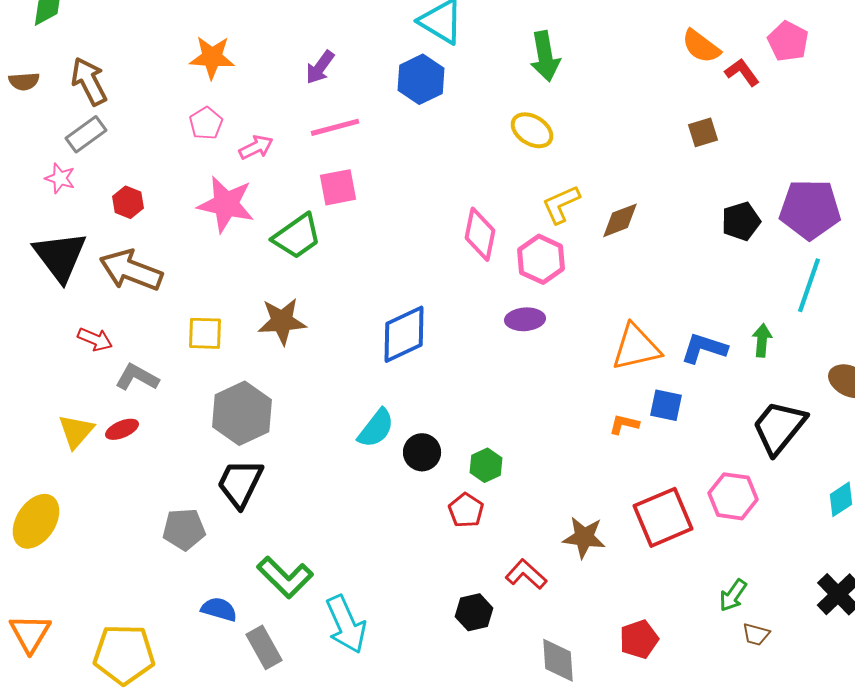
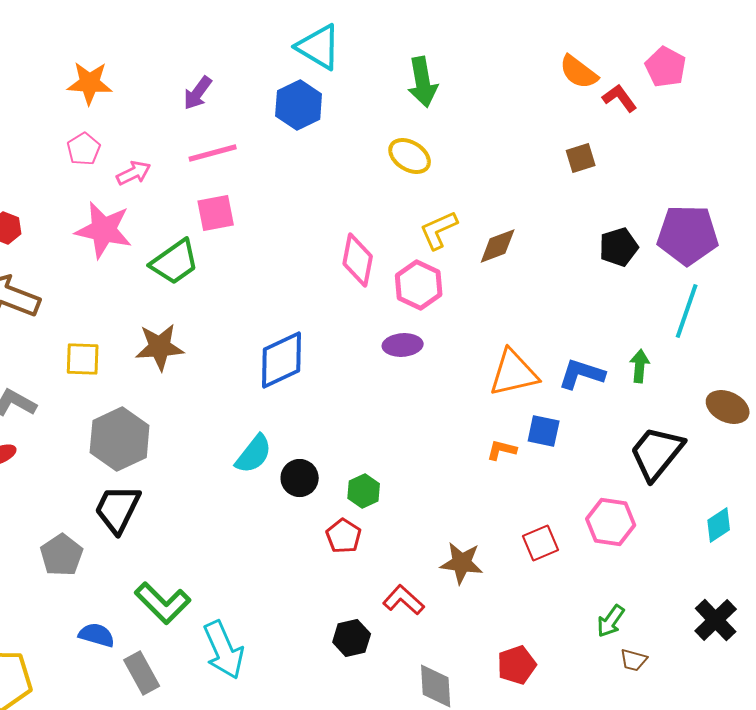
red square: (663, 517) -> (541, 543), size x0.6
gray pentagon: (184, 529) -> (62, 555), turned -30

